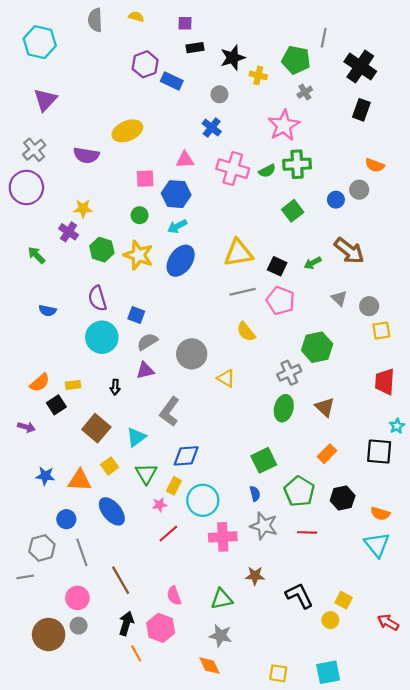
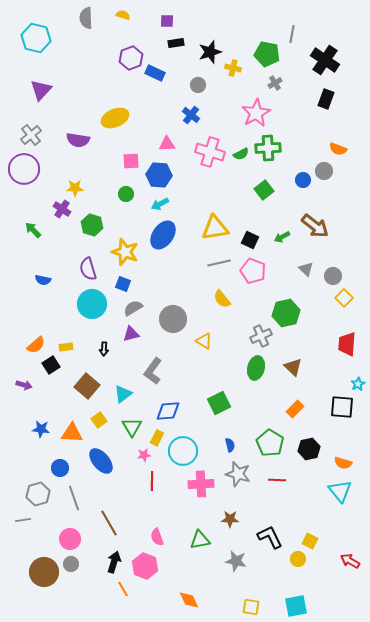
yellow star: (138, 255) -> (125, 252), moved
yellow square: (381, 331) -> (344, 298), turned -36
green square: (264, 460) -> (219, 403), moved
red line: (168, 534) -> (152, 481), turned -48
gray star: (221, 636) -> (236, 561), moved

